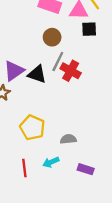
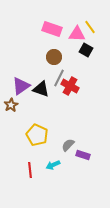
black square: (89, 29) -> (86, 50), turned 32
gray semicircle: (68, 139) -> (68, 145), turned -40
purple rectangle: (86, 169) -> (83, 155), moved

